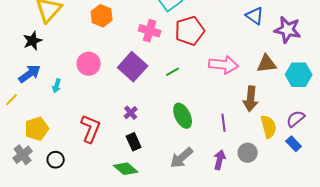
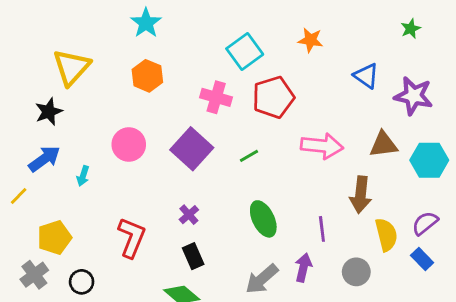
purple arrow: (220, 160) -> (303, 268), moved

